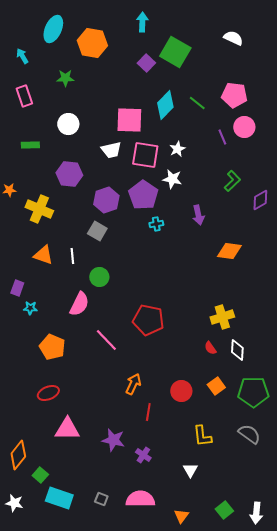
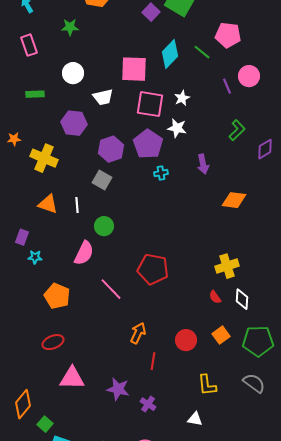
pink pentagon: (234, 95) -> (228, 35), moved
white trapezoid: (111, 150) -> (103, 97), moved
white triangle: (190, 470) -> (195, 419), turned -49

